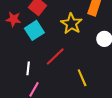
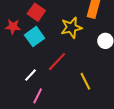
yellow star: (71, 24) -> (71, 28), turned 30
white line: (28, 68) -> (31, 75), turned 40

